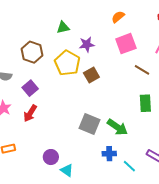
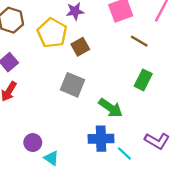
green rectangle: (145, 103) -> (143, 80), turned 30
gray square: (90, 124) -> (73, 85), moved
blue cross: (109, 154) -> (101, 139), size x1.5

